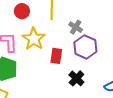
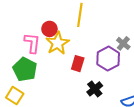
red circle: (22, 11) -> (49, 29), moved
gray cross: (76, 27) -> (123, 43), moved

